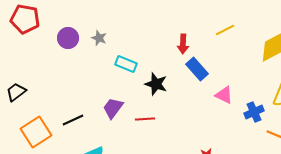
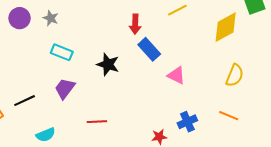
cyan rectangle: (126, 64) -> (62, 52), moved
blue cross: (254, 112) -> (187, 122), moved
red line: (145, 119) -> (97, 122), moved

